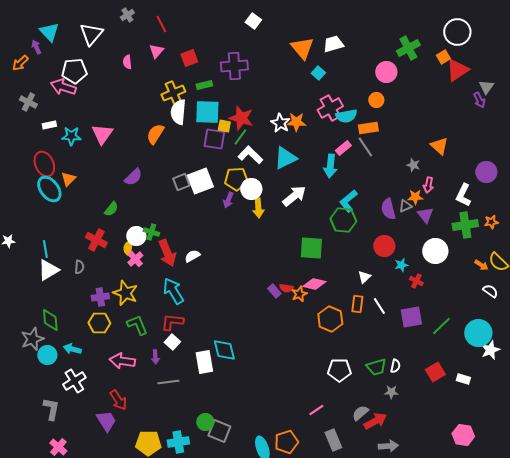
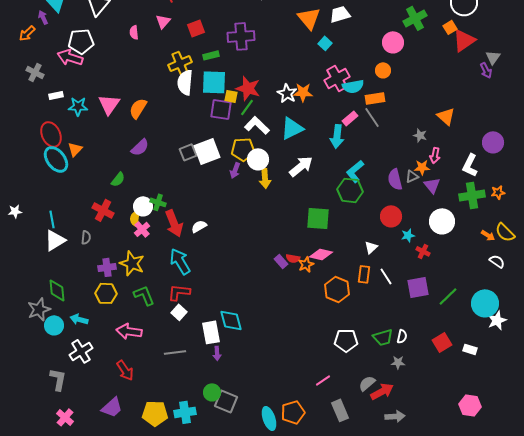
orange semicircle: (155, 134) -> (138, 108), moved
purple arrow: (155, 357) -> (217, 353), moved
purple trapezoid: (106, 421) -> (112, 407), moved, turned 80

